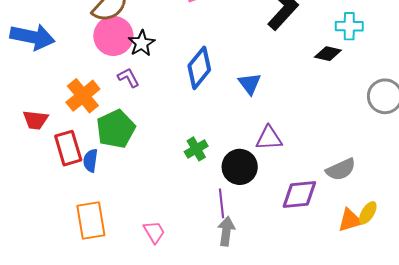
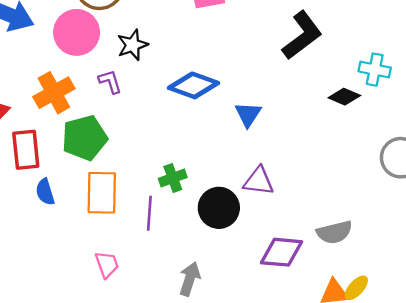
pink circle: (113, 36) -> (77, 32), moved
blue diamond: (199, 68) -> (193, 85), turned 60
blue semicircle: (90, 161) -> (45, 192), moved, turned -35
purple line: (222, 203) -> (149, 213), moved
orange rectangle: (91, 221) -> (102, 193), moved

